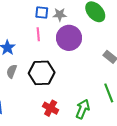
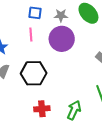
gray star: (60, 15) -> (61, 15), moved
red cross: (51, 108) -> (42, 109), turned -35

